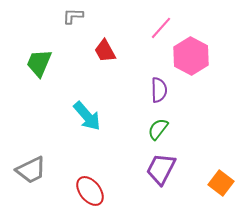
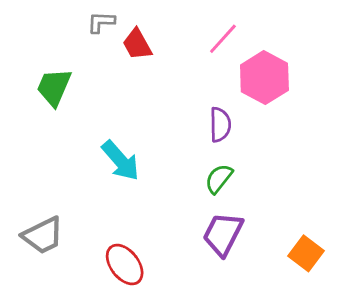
red trapezoid: (105, 51) -> (137, 44), moved

